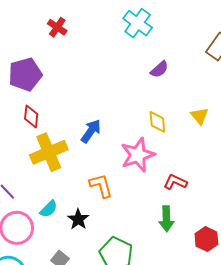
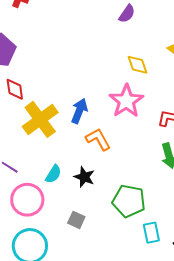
blue arrow: (91, 131) -> (79, 111), moved

